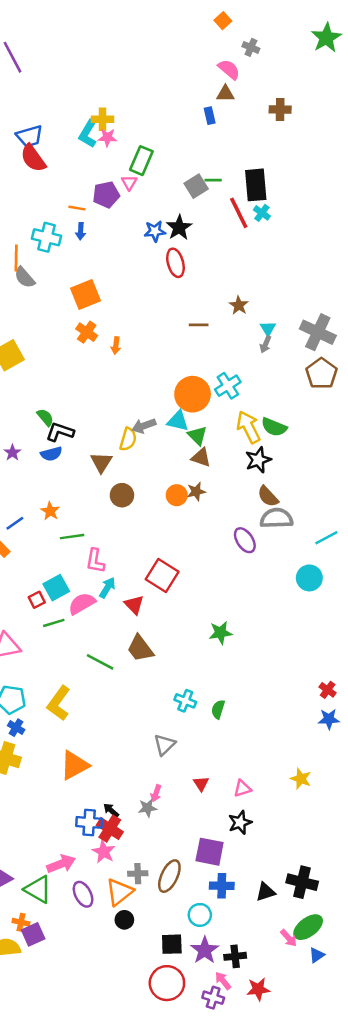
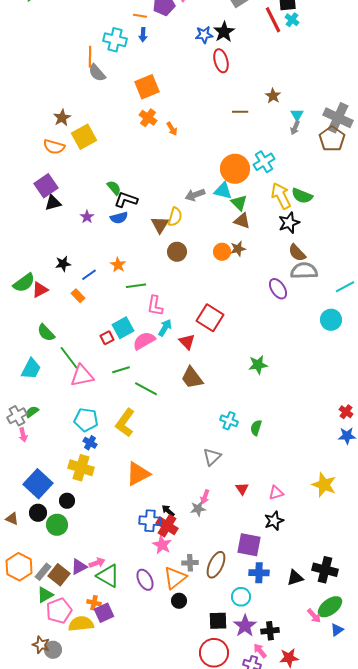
orange arrow: (116, 346) -> (172, 129), turned -40
brown pentagon: (321, 374) -> (332, 139), moved
yellow semicircle: (128, 439) -> (175, 217), moved
green line: (54, 623) -> (121, 370), moved
green line: (100, 662) -> (146, 389), moved
yellow star: (301, 779) -> (324, 485), size x1.4
pink arrow: (61, 864) -> (97, 563), moved, size x0.7

